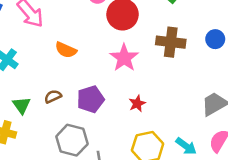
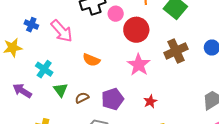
brown cross: (171, 42) -> (176, 51), turned -30
green triangle: (22, 105) -> (61, 90), moved

